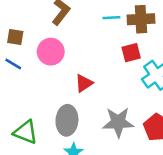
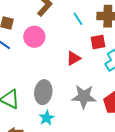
cyan line: (111, 18) -> (78, 19), moved, turned 56
red triangle: (84, 83) -> (73, 58), moved

